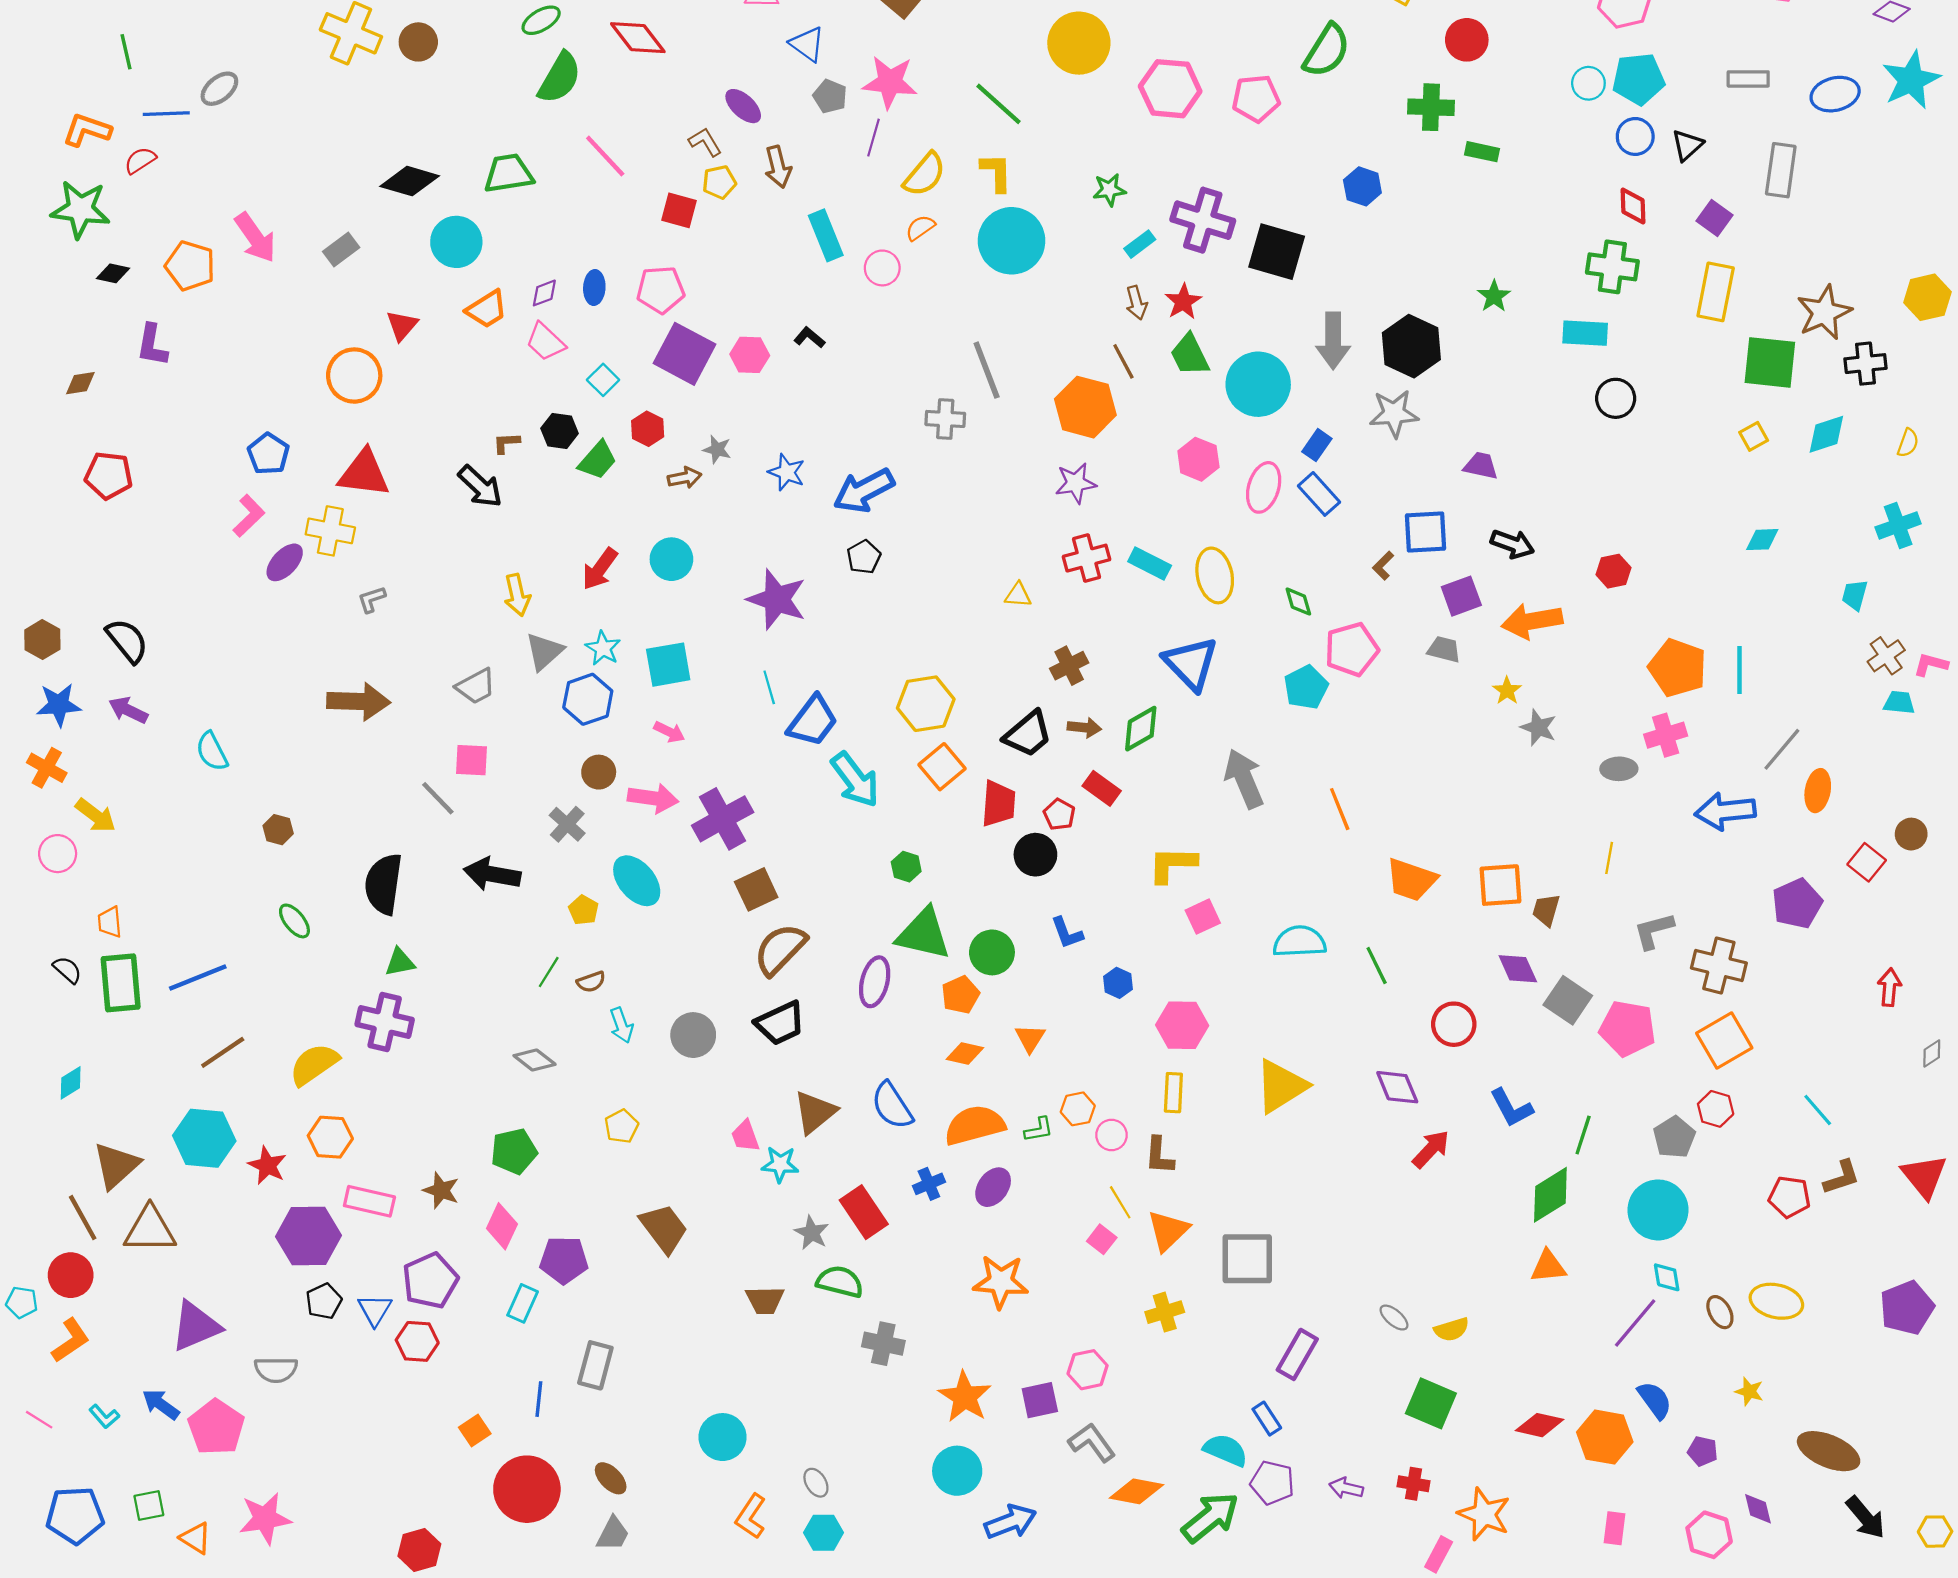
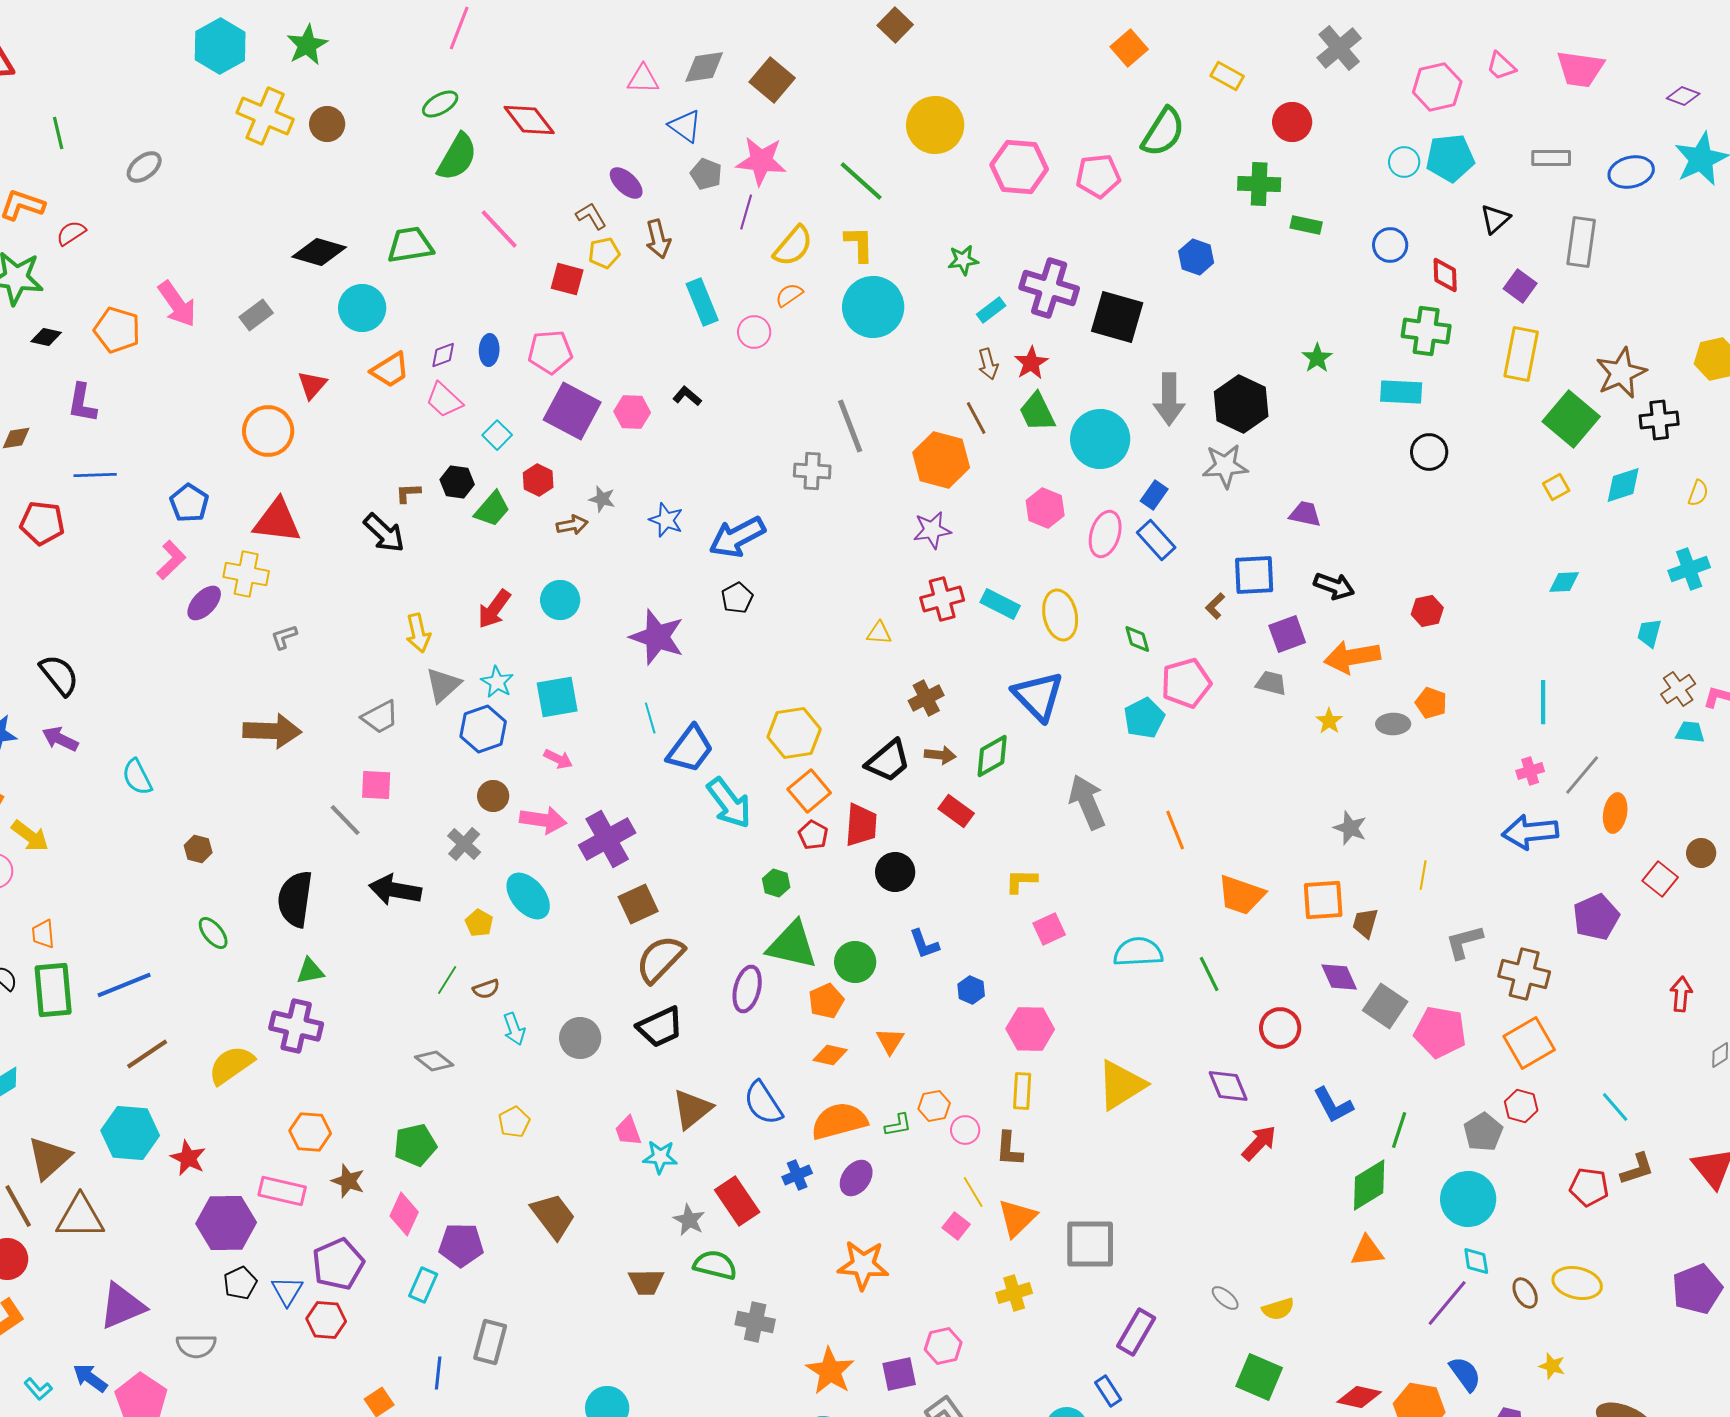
blue line: (166, 114) -> (95, 475), moved
blue circle: (1635, 136) -> (1390, 245), moved
green square: (1770, 362) -> (1571, 419), turned 34
orange pentagon: (1678, 668) -> (1431, 703), moved, size x0.6
gray star: (1538, 728) -> (1350, 828), moved
pink cross: (1666, 735) -> (1530, 771), moved, size x0.7
gray ellipse: (1619, 769) -> (1393, 724), moved
red pentagon: (1059, 814) -> (813, 835), moved
yellow L-shape: (1172, 864) -> (1021, 881), size x0.7
orange hexagon: (330, 1137) -> (310, 1132), moved

